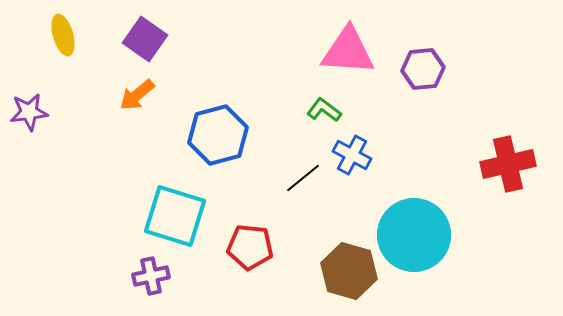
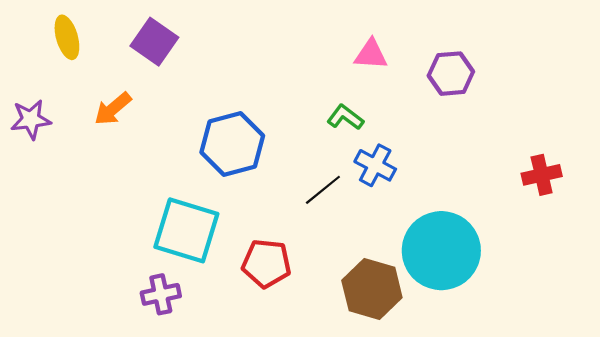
pink triangle: (348, 51) -> (371, 54), size x0.6
orange arrow: (137, 95) -> (113, 109), moved
red cross: (508, 164) -> (542, 175), size x0.7

